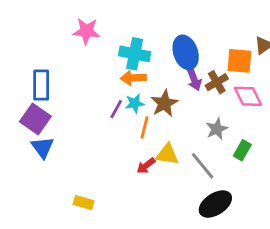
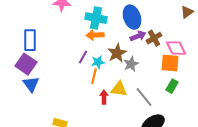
orange square: (239, 61) -> (170, 63), moved
purple arrow: (194, 79) -> (138, 36), turned -91
cyan star: (135, 103) -> (98, 62), moved
orange line: (145, 128) -> (94, 76), moved
gray star: (217, 129) -> (131, 64), moved
red arrow: (146, 166) -> (104, 97), turned 128

